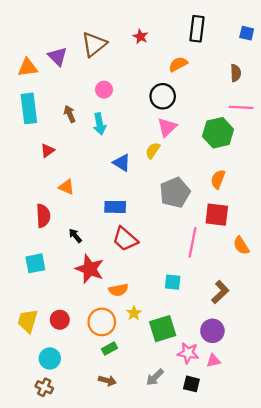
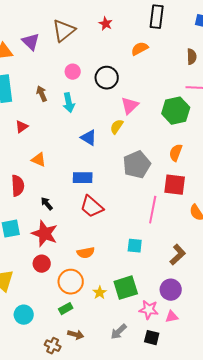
black circle: (163, 96) -> (107, 78), moved
red star: (90, 269) -> (45, 234), moved
yellow star: (134, 313) -> (100, 293), moved
red circle: (60, 320) -> (42, 264), moved
green rectangle: (110, 349) -> (66, 309), moved
brown cross: (44, 387) -> (53, 346), moved

